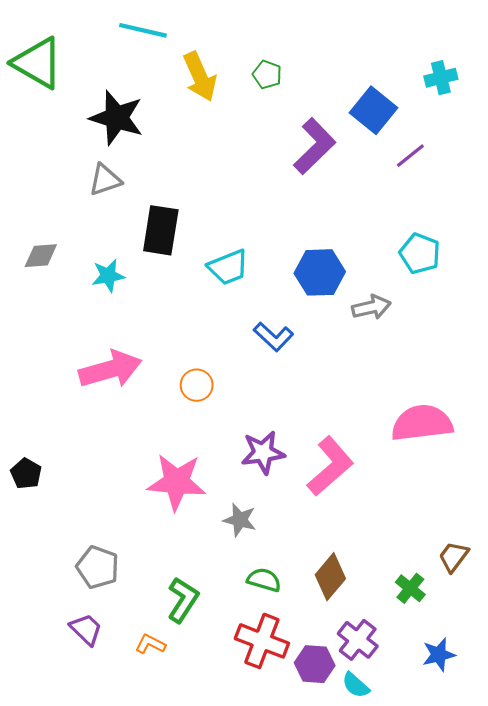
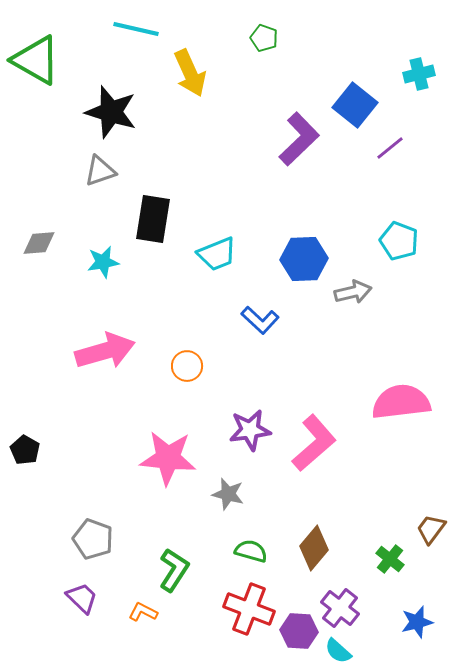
green pentagon: (267, 75) -> (264, 38), moved

